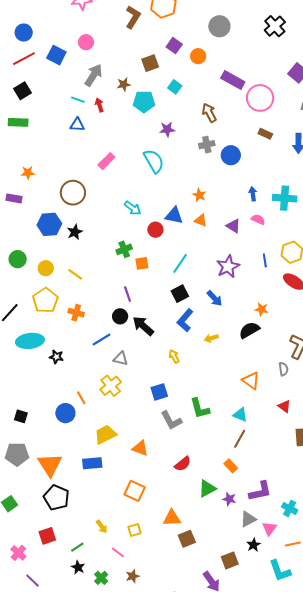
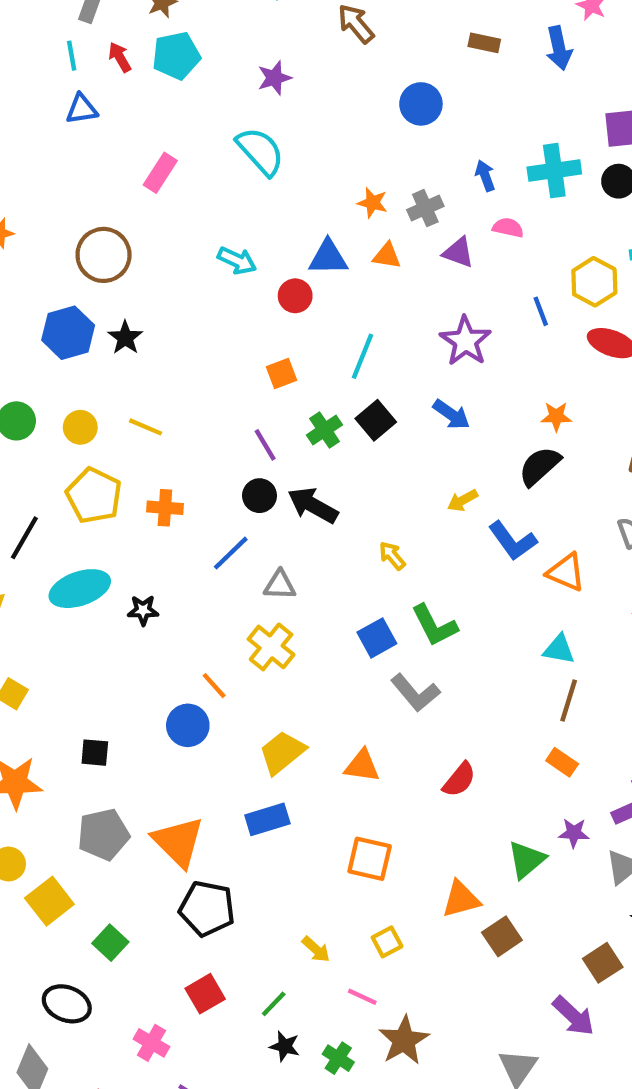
cyan line: (78, 100) -> (72, 56), turned 72
cyan pentagon: (144, 102) -> (176, 56), moved
gray cross: (207, 145) -> (425, 208), moved
green cross: (124, 249) -> (325, 430), moved
blue L-shape: (185, 320) -> (513, 541), moved, turned -65
green L-shape: (200, 408) -> (434, 625), moved
green triangle: (207, 489) -> (527, 860), moved
brown star: (133, 576) -> (404, 1040), size x1.6

